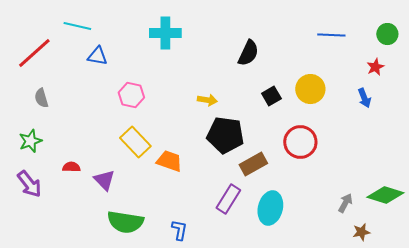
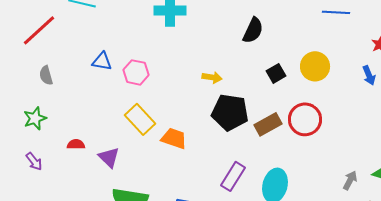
blue triangle: (97, 56) -> (102, 61), moved
brown rectangle: (253, 164) -> (268, 124), moved
purple arrow: (29, 184) -> (34, 161), size x0.7

